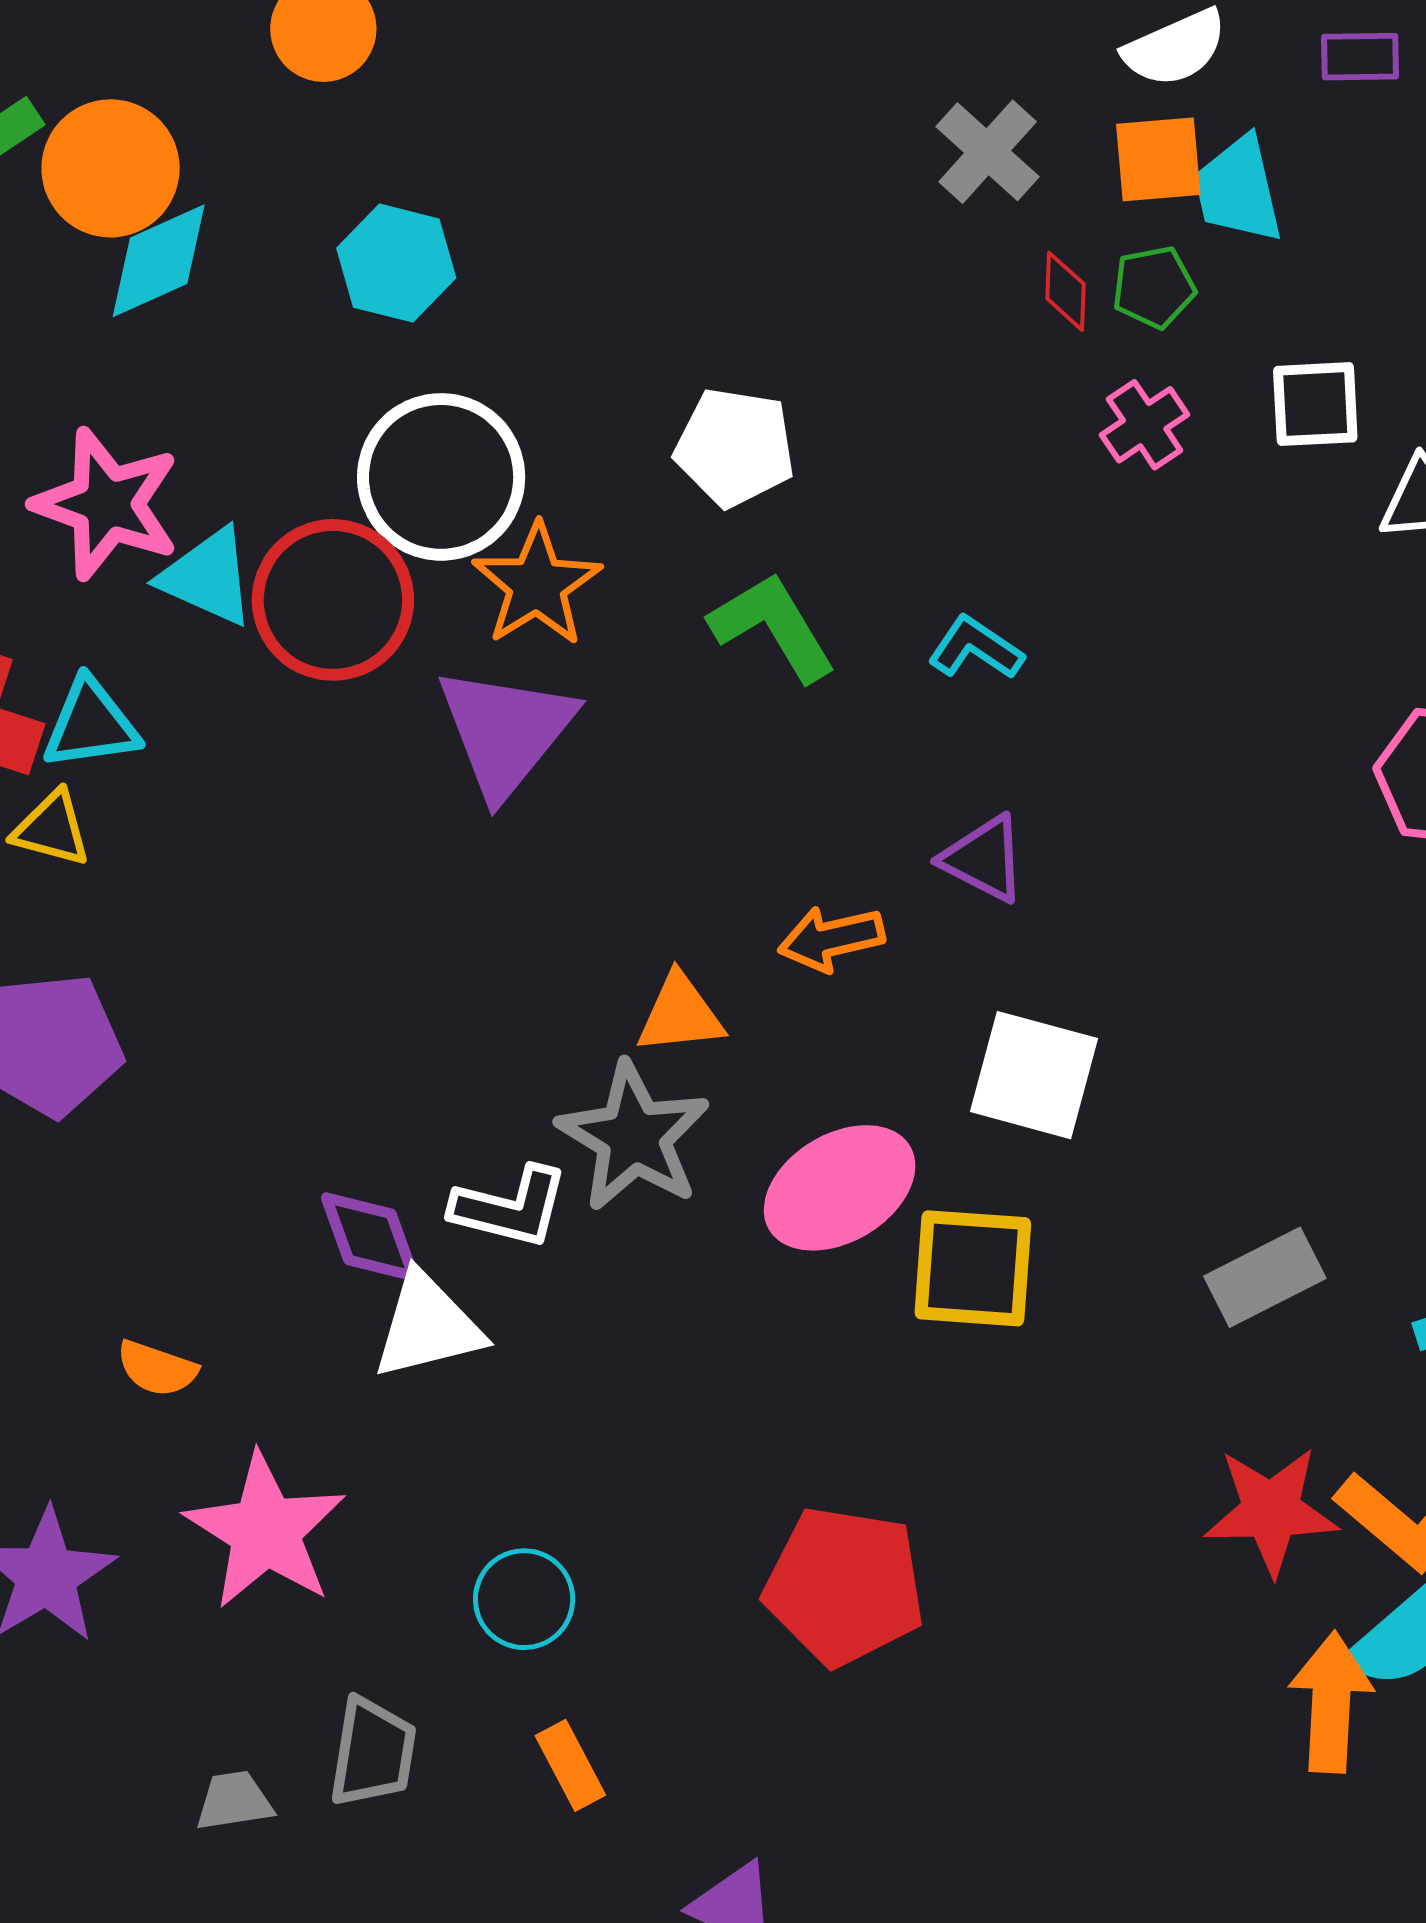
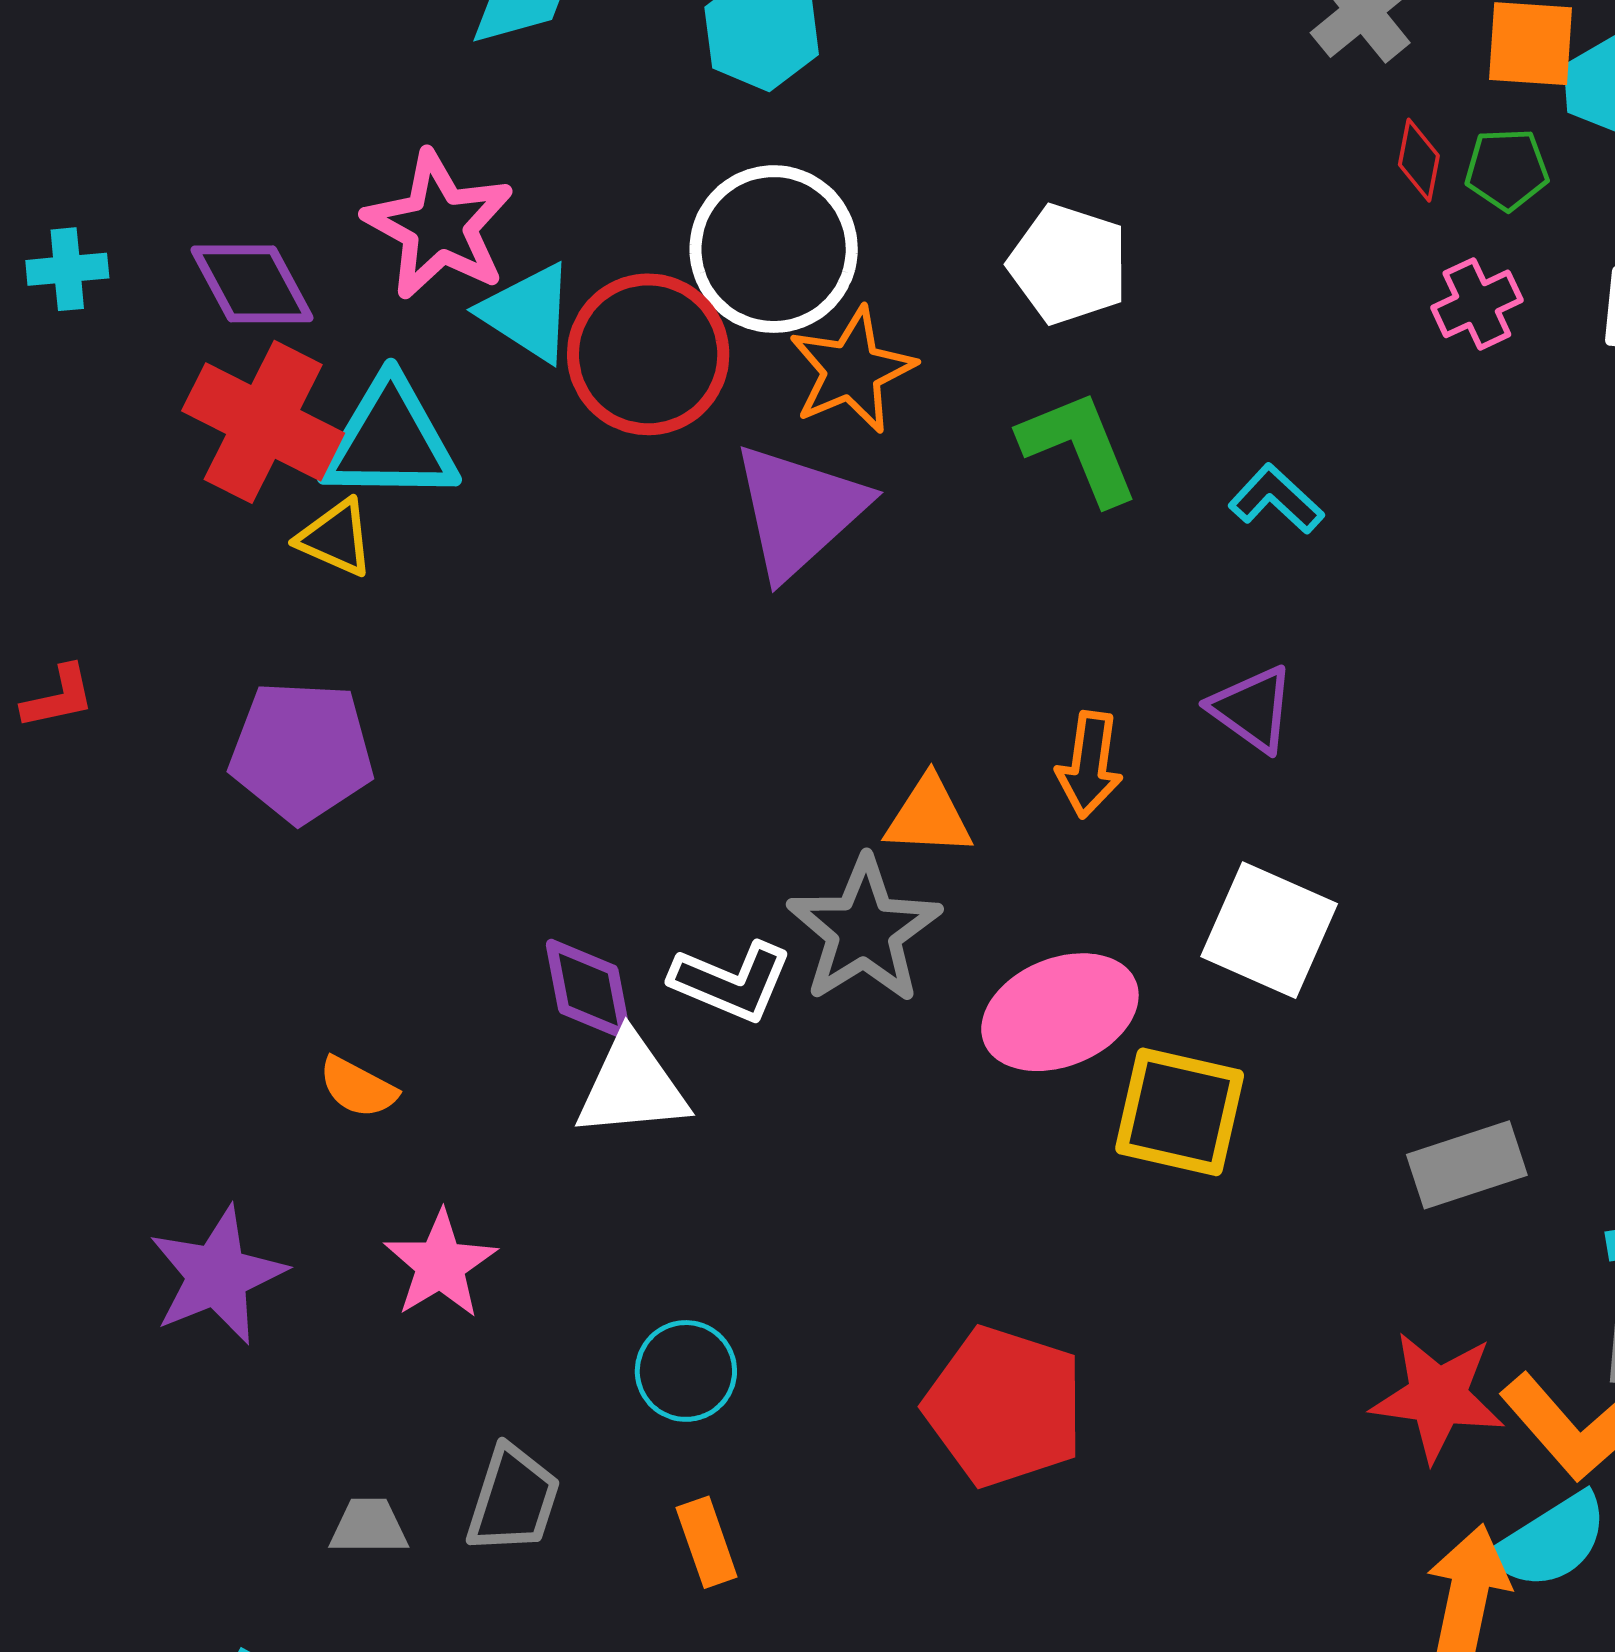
cyan triangle: (91, 724) -> (390, 441), size x1.4
orange arrow: (831, 939) -> (1089, 765), turned -78
pink star: (265, 1531) -> (440, 1265), size x0.7

